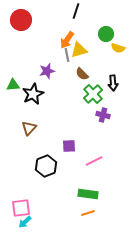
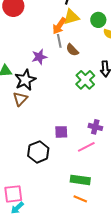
yellow triangle: (79, 50) -> (71, 17), moved
brown semicircle: (82, 74) -> (72, 50), moved
purple cross: (103, 115) -> (95, 127), moved
brown triangle: (29, 128) -> (20, 99), moved
orange line: (88, 213) -> (80, 199), turned 40

